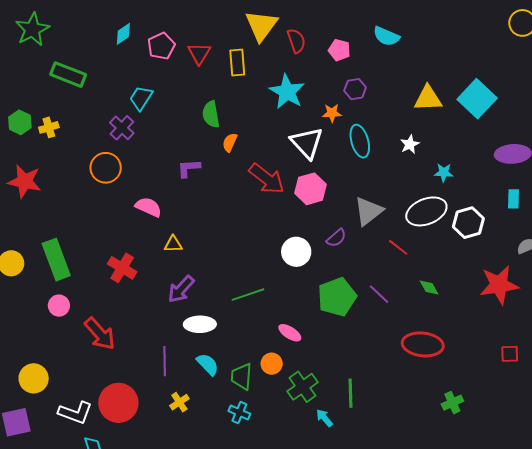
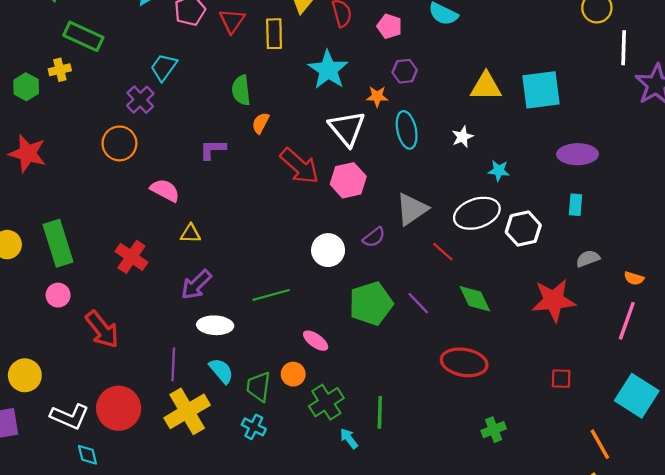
cyan square: (477, 99) -> (541, 90), turned 36
yellow cross: (49, 127) -> (60, 70), moved
green diamond: (429, 287) -> (475, 299), size x1.5
yellow cross: (179, 402) -> (187, 411), size x2.0

